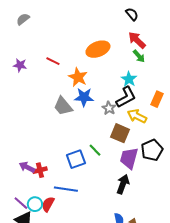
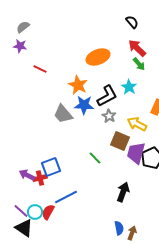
red line: (53, 61) -> (40, 69), moved
purple star: (20, 65) -> (20, 46), moved
black L-shape: (126, 97) -> (107, 96), moved
purple trapezoid: (129, 158) -> (136, 153), moved
blue square: (76, 159) -> (51, 167), moved
blue line: (66, 189) -> (66, 197), turned -35

